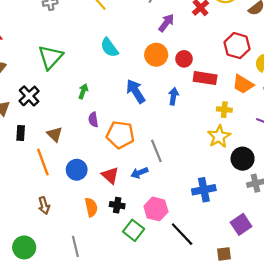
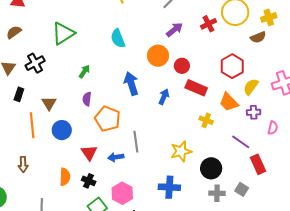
yellow star: (219, 136) -> (181, 151), moved
blue circle: (77, 170) -> (62, 130), moved

